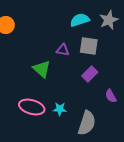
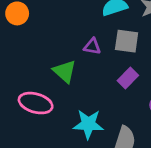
pink ellipse: (32, 107) -> (36, 103), moved
cyan star: (60, 109) -> (88, 124), size x1.6

